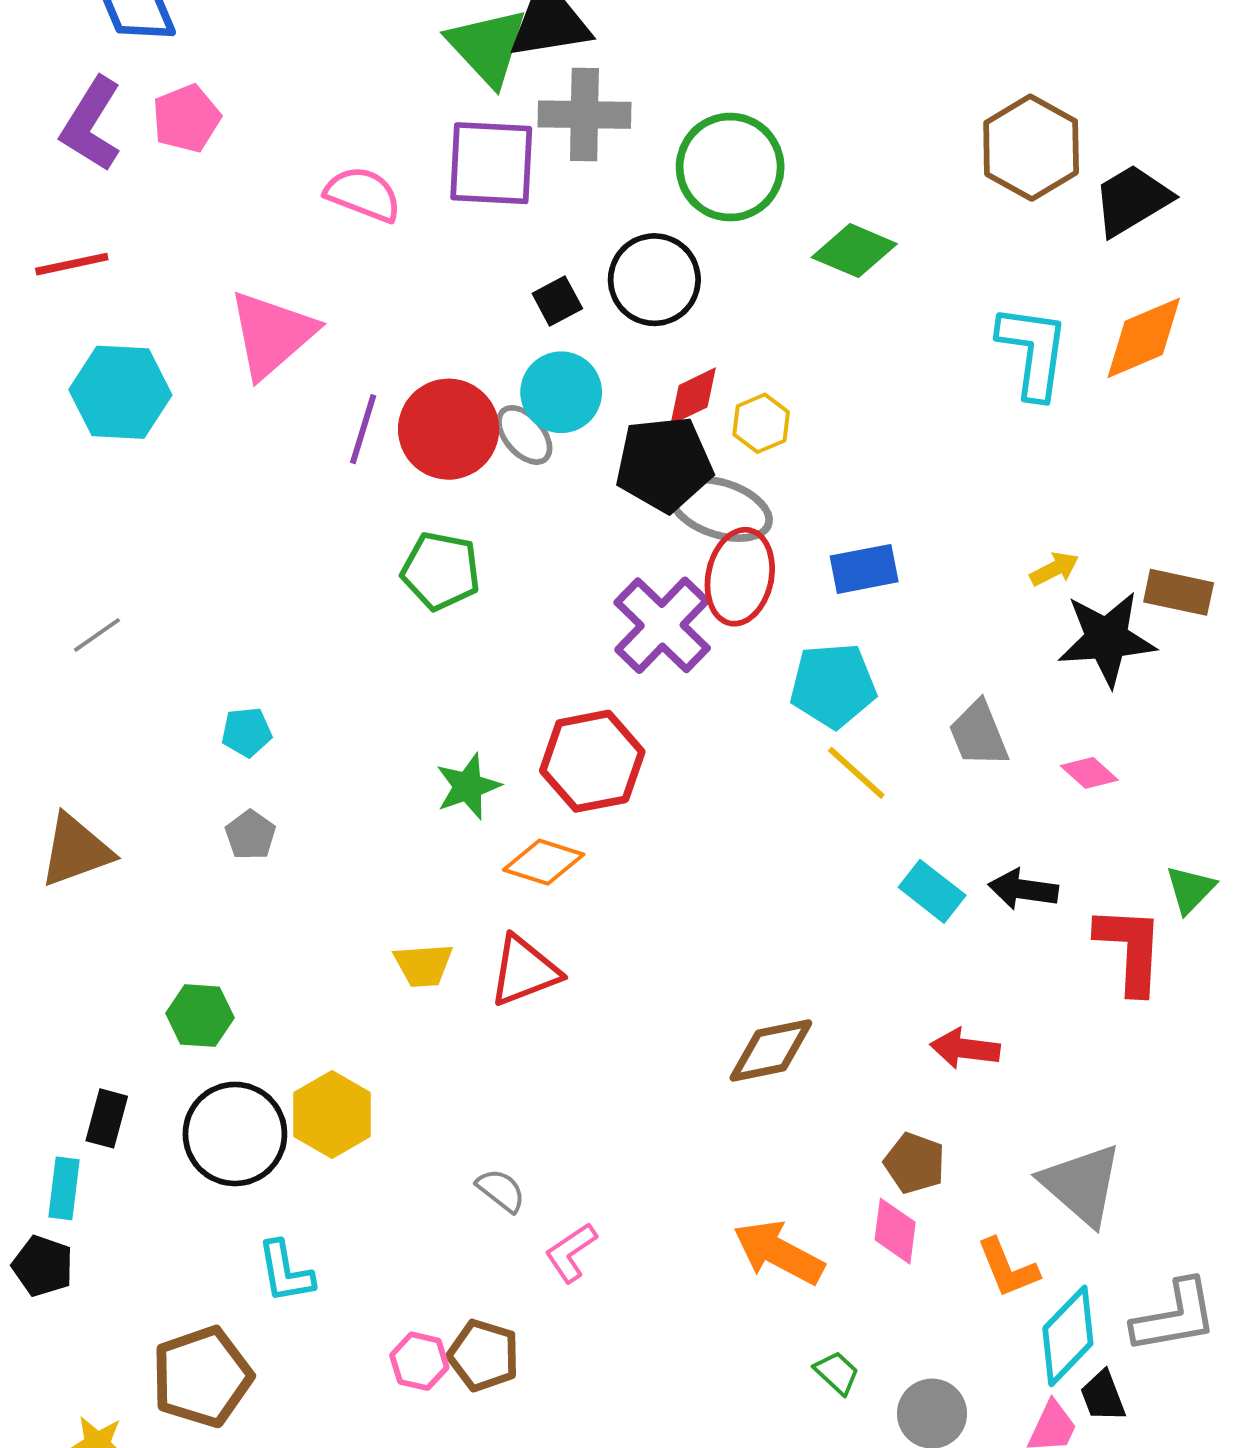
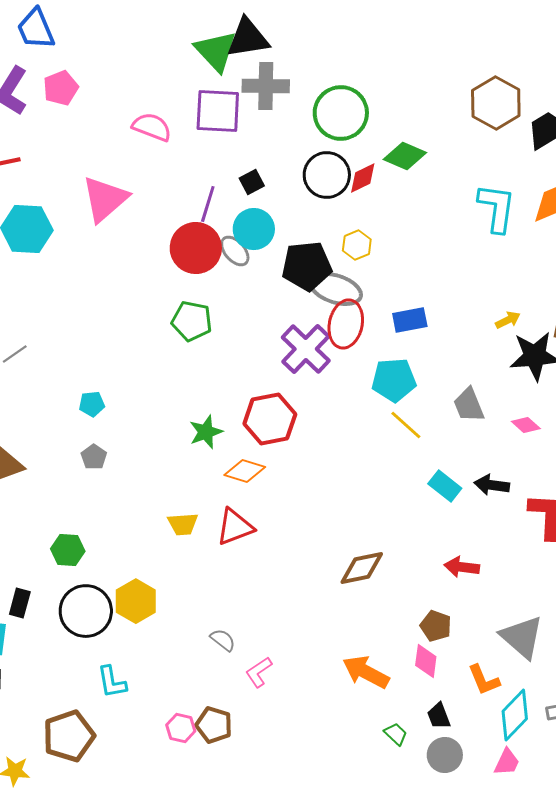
black circle: (654, 280) -> (327, 175), moved
red diamond: (693, 396) -> (363, 178), moved
purple line: (363, 429) -> (208, 204), moved
black trapezoid: (1103, 1396) -> (439, 716), moved

